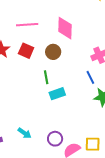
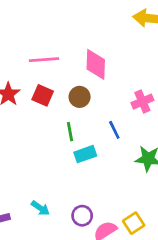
blue line: (90, 77) -> (114, 130), moved
yellow square: (93, 144) -> (134, 223), turned -35

